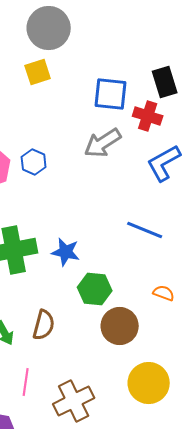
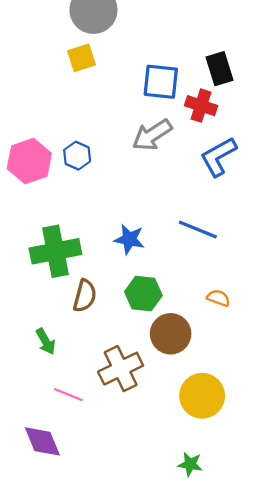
blue star: (66, 252) -> (129, 239), moved
brown semicircle: (44, 325) -> (85, 296), moved
pink line: (26, 382) -> (68, 395), turned -76
brown cross: (74, 401) -> (121, 369), moved

